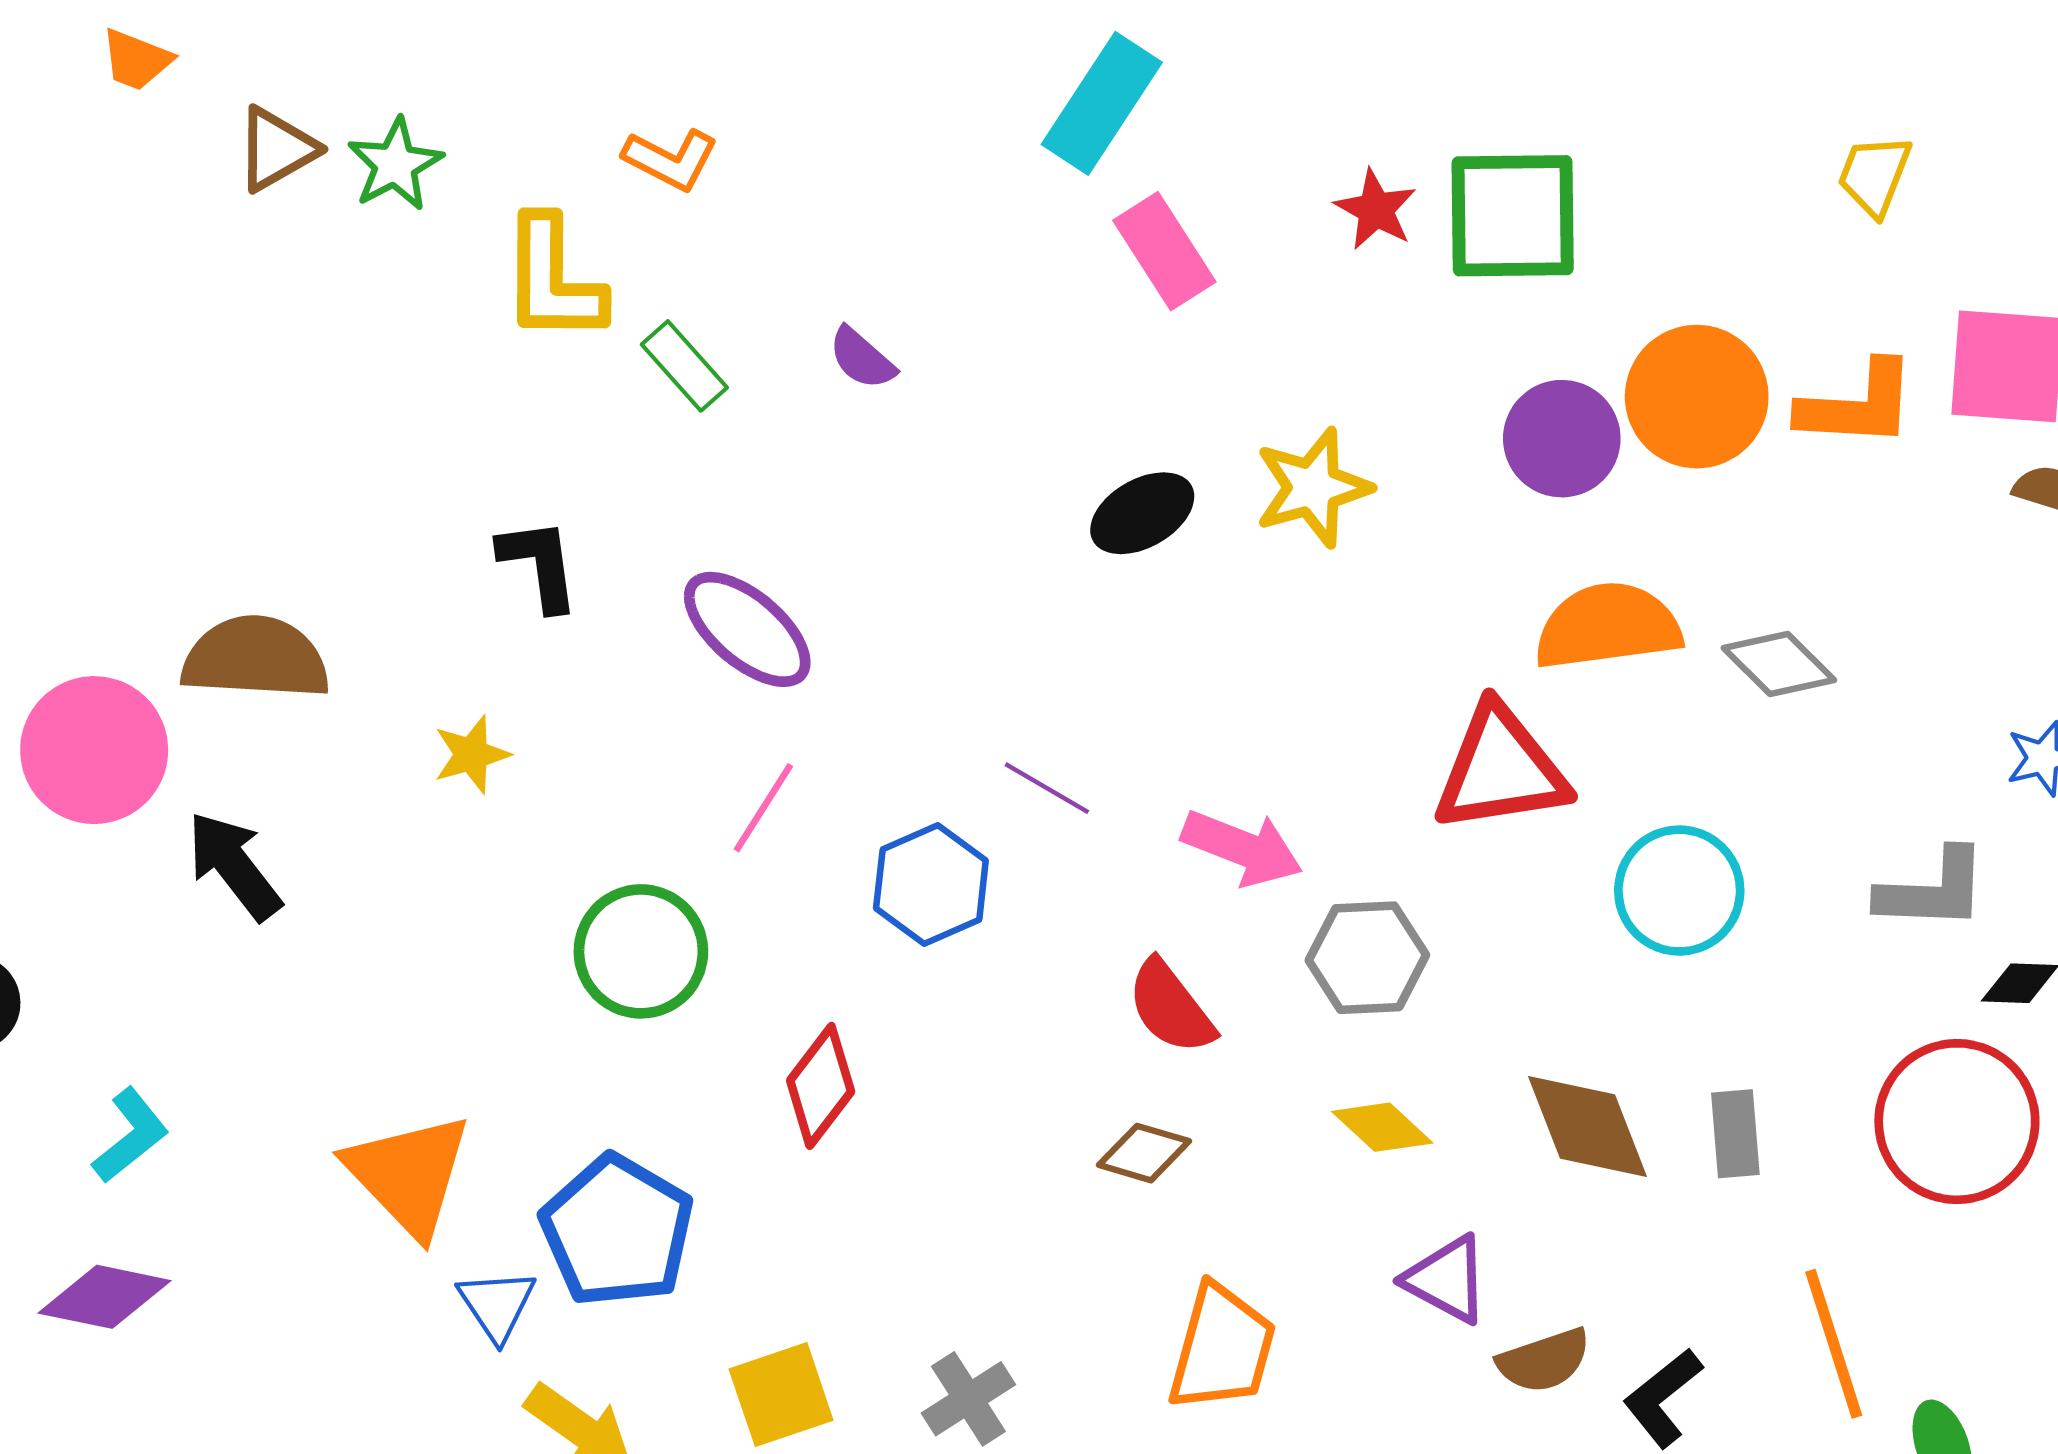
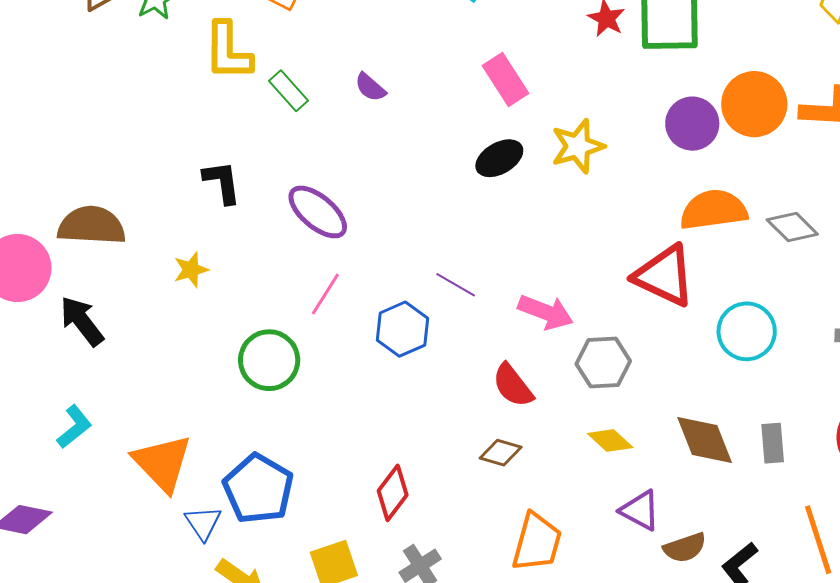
pink rectangle: (1164, 251) -> (505, 79), moved
red triangle: (1501, 769) -> (664, 276), turned 34
red diamond: (821, 1086) -> (393, 493), moved
cyan L-shape: (130, 1135) -> (74, 427), moved

